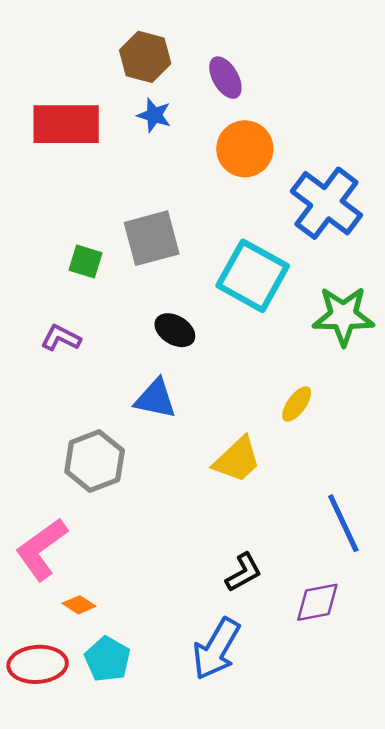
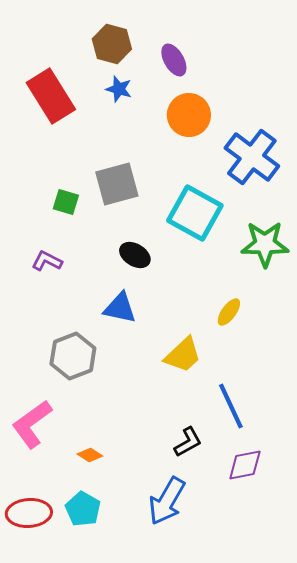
red rectangle: (66, 124) -> (51, 96), turned 58
blue line: (343, 523) -> (231, 406), moved
orange diamond: (79, 605) -> (90, 455), moved

